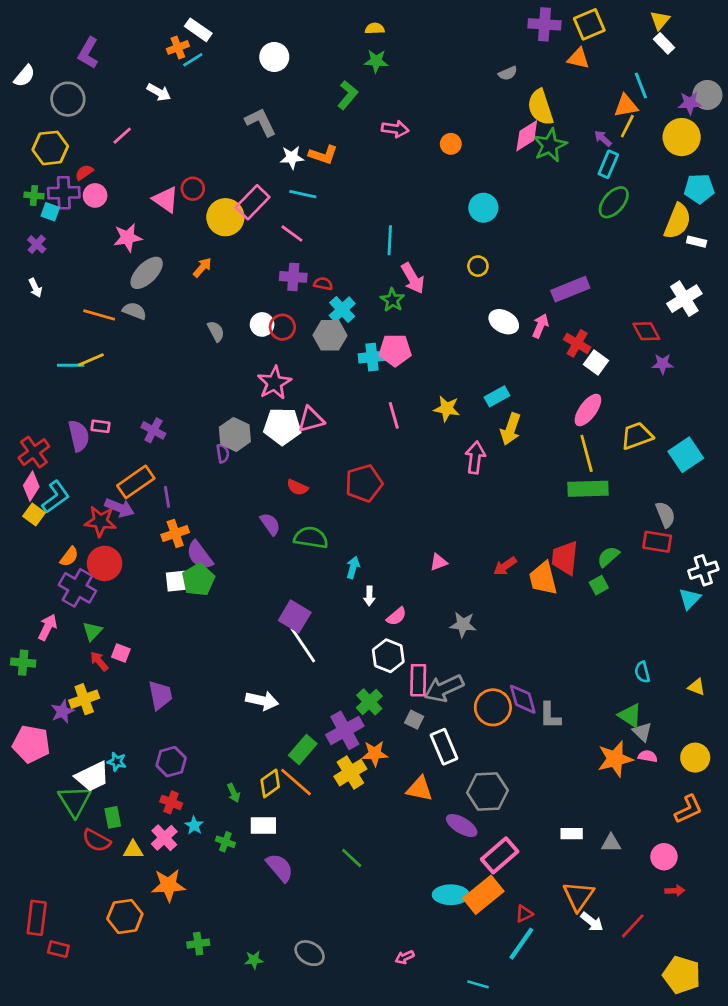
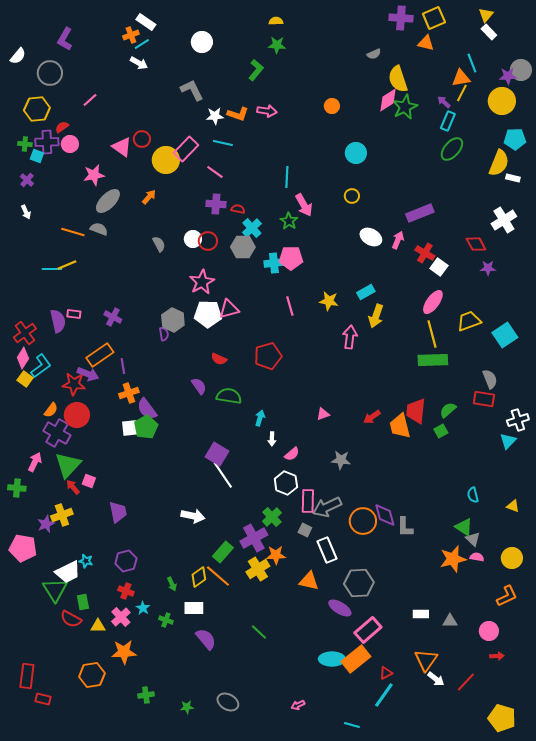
white arrow: (159, 92) -> (139, 63), moved
pink arrow: (395, 129) -> (267, 111), moved
green triangle: (92, 631) -> (68, 465), size x1.8

